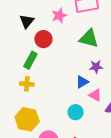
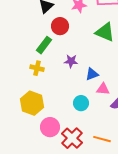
purple star: (96, 67) -> (71, 61), moved
pink triangle: (95, 95) -> (103, 89), turned -32

